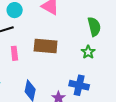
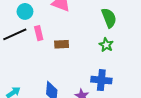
brown rectangle: (46, 46) -> (62, 44), size x0.6
pink rectangle: (14, 53) -> (39, 33), moved

